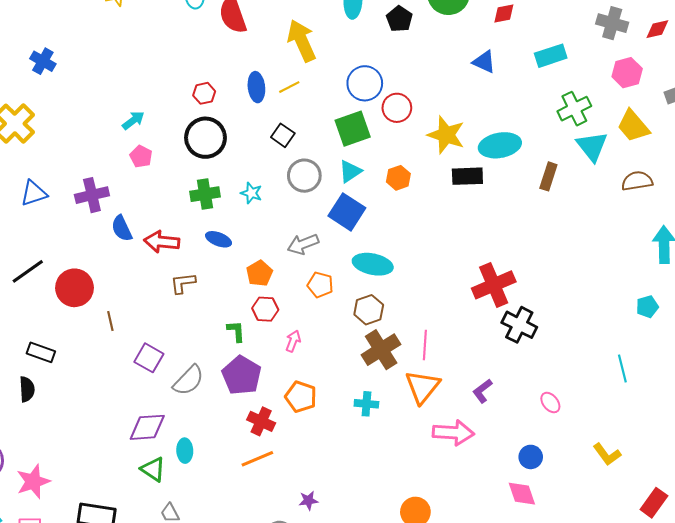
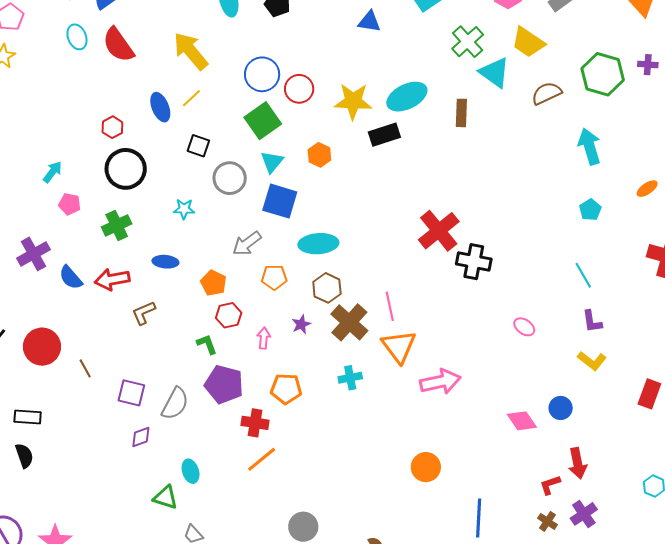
green cross: (205, 194) -> (117, 225), moved
purple L-shape: (482, 391) -> (592, 321), moved, turned -45
purple diamond: (147, 427) -> (141, 437), moved, size x0.6
blue circle: (531, 457) -> (561, 408), moved
purple star: (308, 501) -> (301, 324), moved

